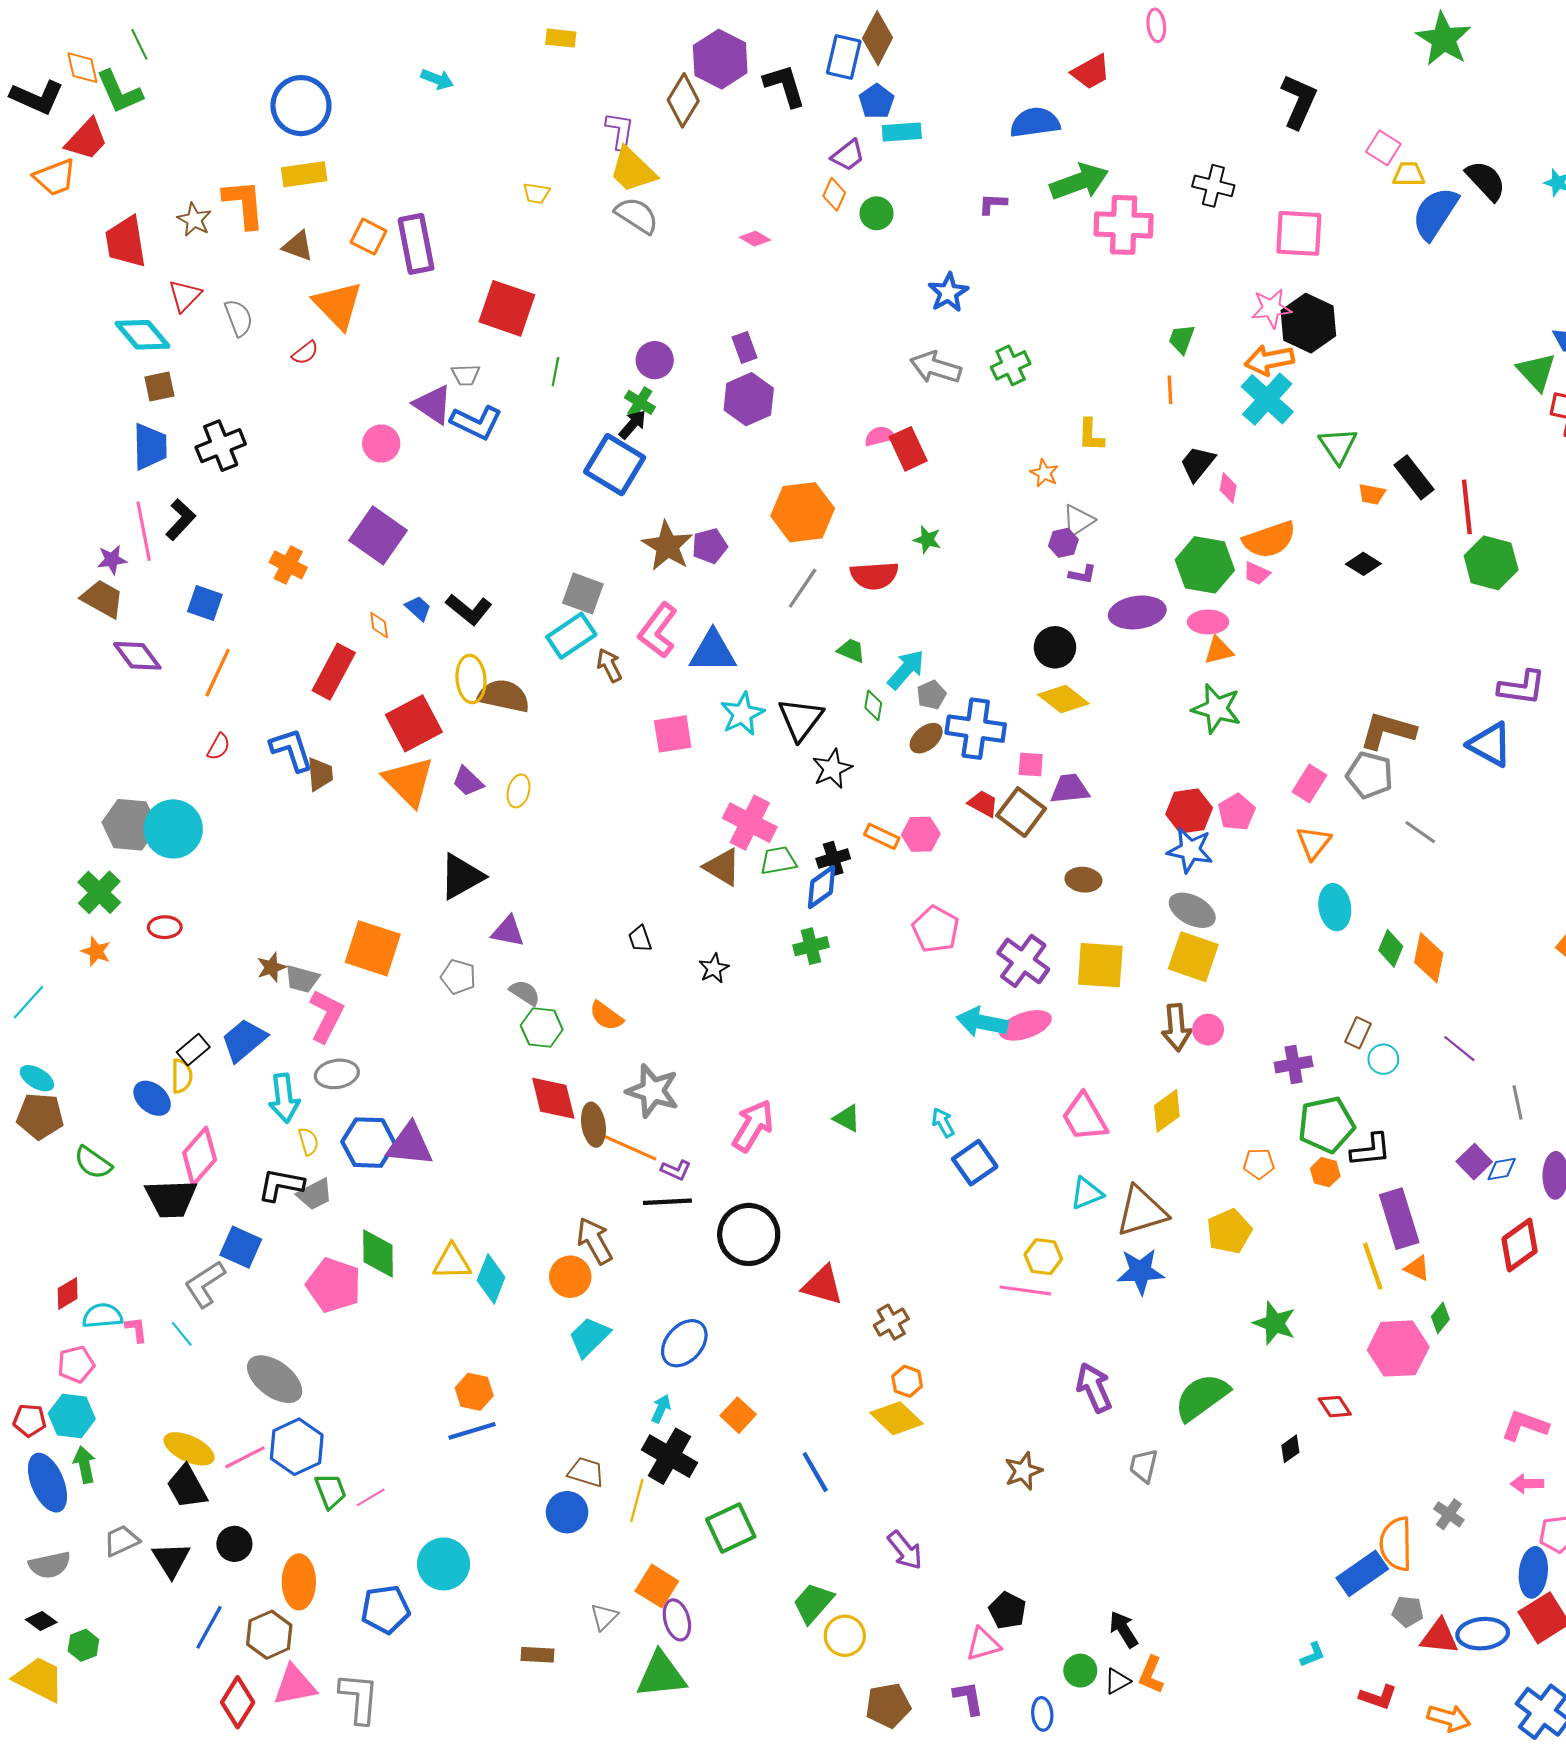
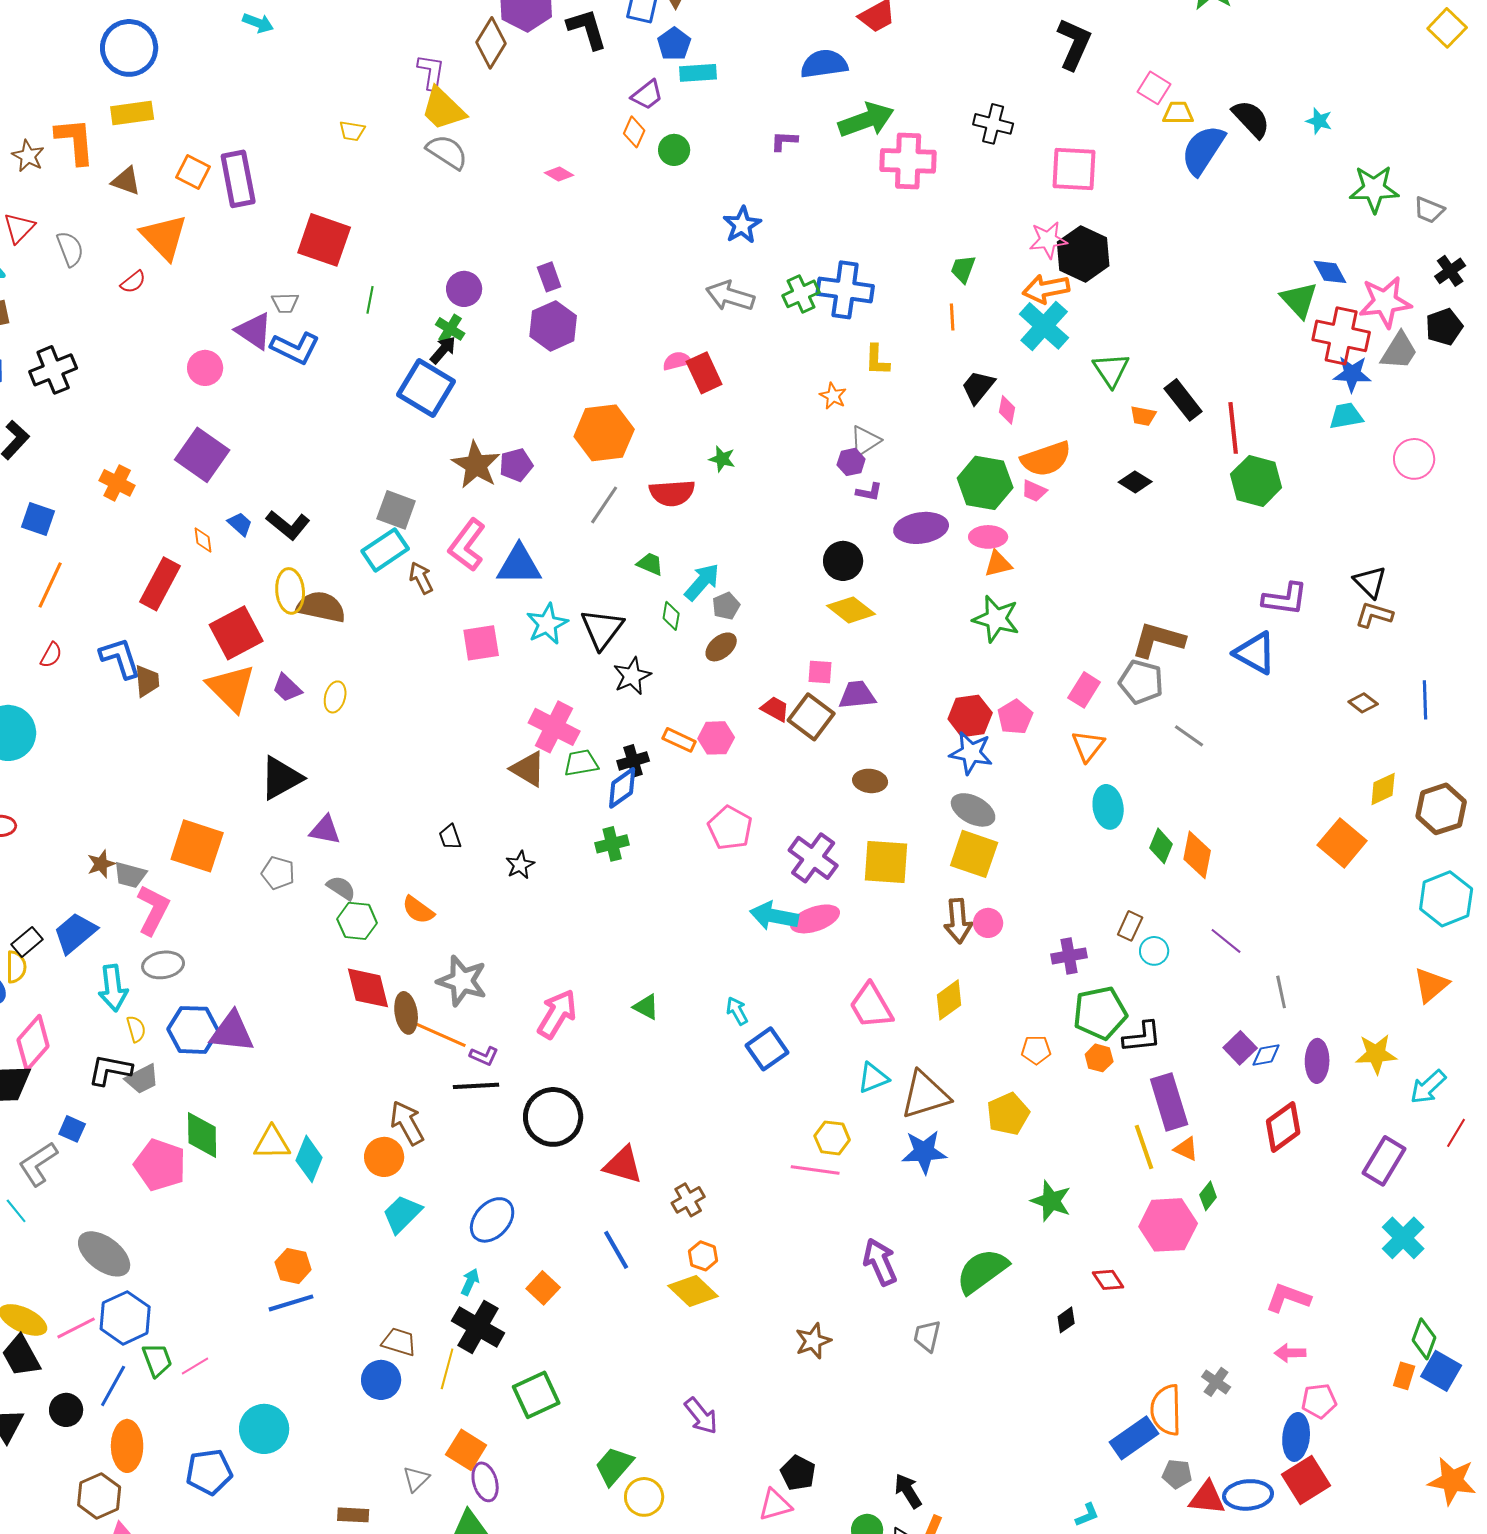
blue cross: (976, 729) -> (845, 290), moved
blue square: (241, 1247) -> (72, 1129), size x0.7
blue line: (815, 1472) -> (616, 1250), moved
blue line: (209, 1627) -> (113, 1386), moved

